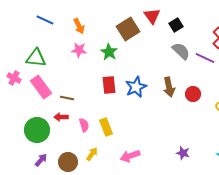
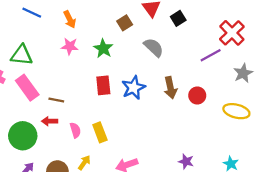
brown square: (128, 29) -> (125, 23), size x0.6
gray semicircle: (181, 51) -> (154, 47), moved
purple line: (205, 58) -> (211, 55), turned -54

